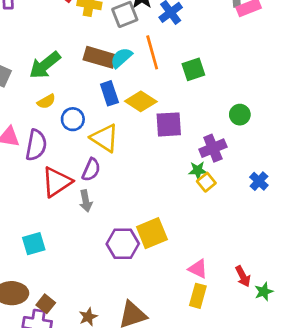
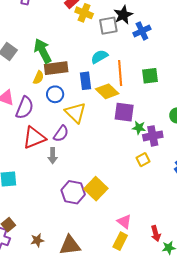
orange line: (152, 52) -> (120, 73), moved
brown rectangle: (100, 57) -> (56, 68), moved, turned -35
green arrow: (45, 65) -> (43, 51), turned 90
yellow semicircle: (46, 101) -> (38, 78), turned -48
green star: (198, 170) -> (139, 128), moved
yellow square: (152, 233) -> (96, 189), turned -35

